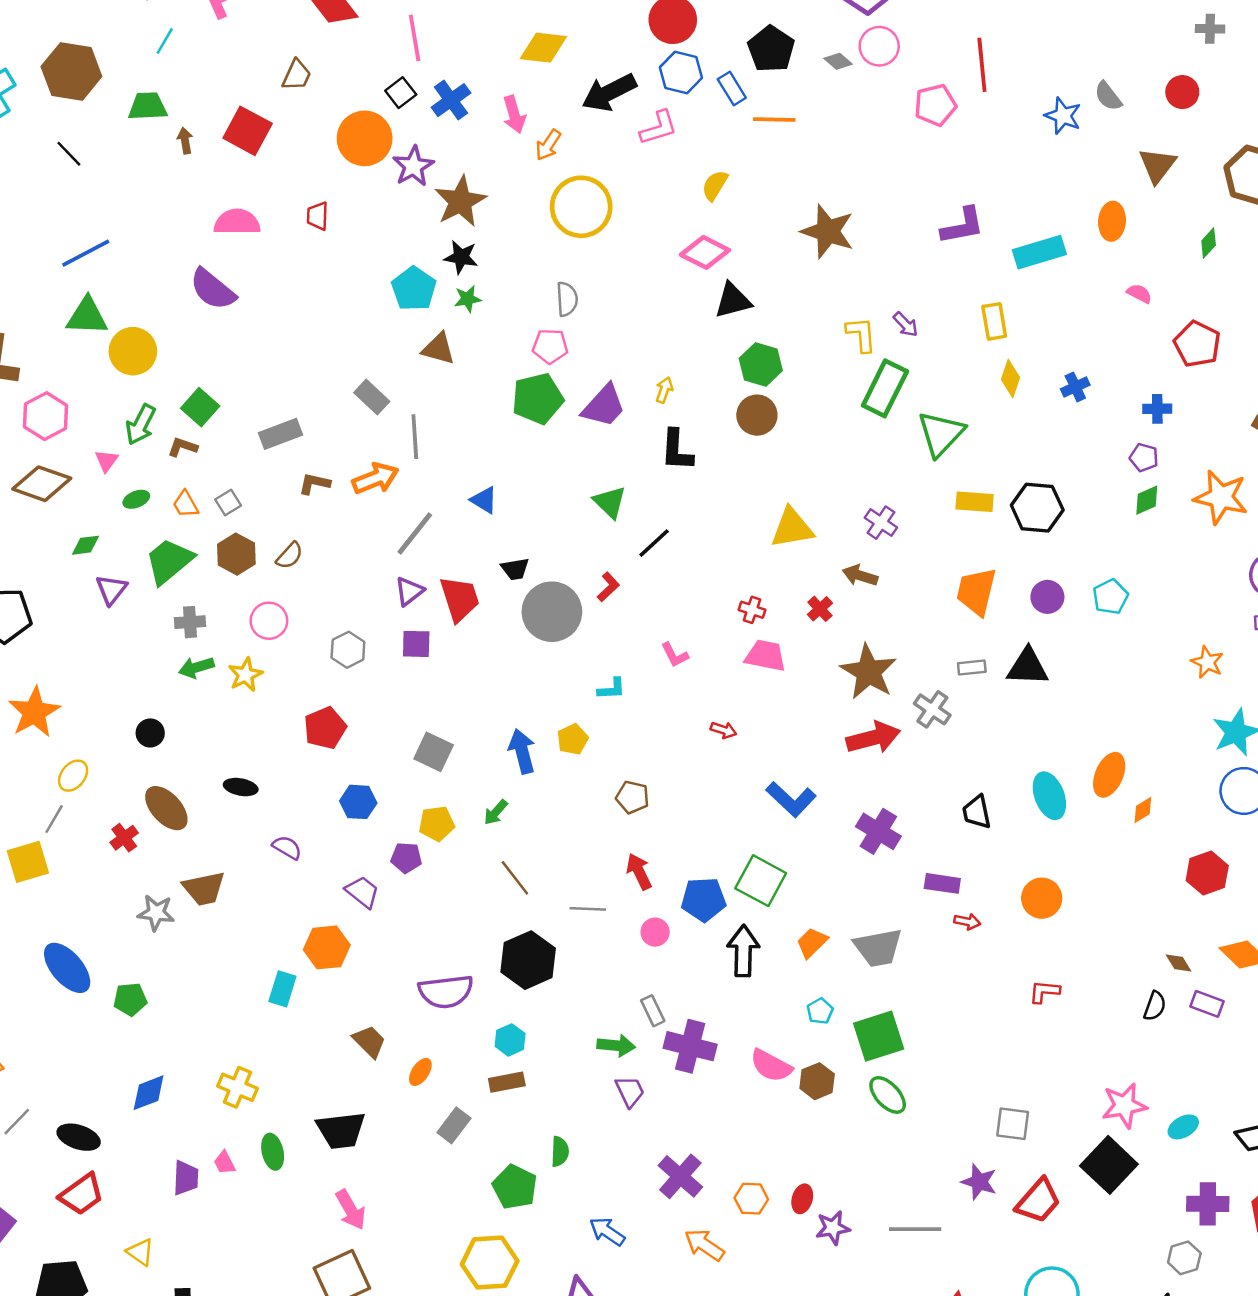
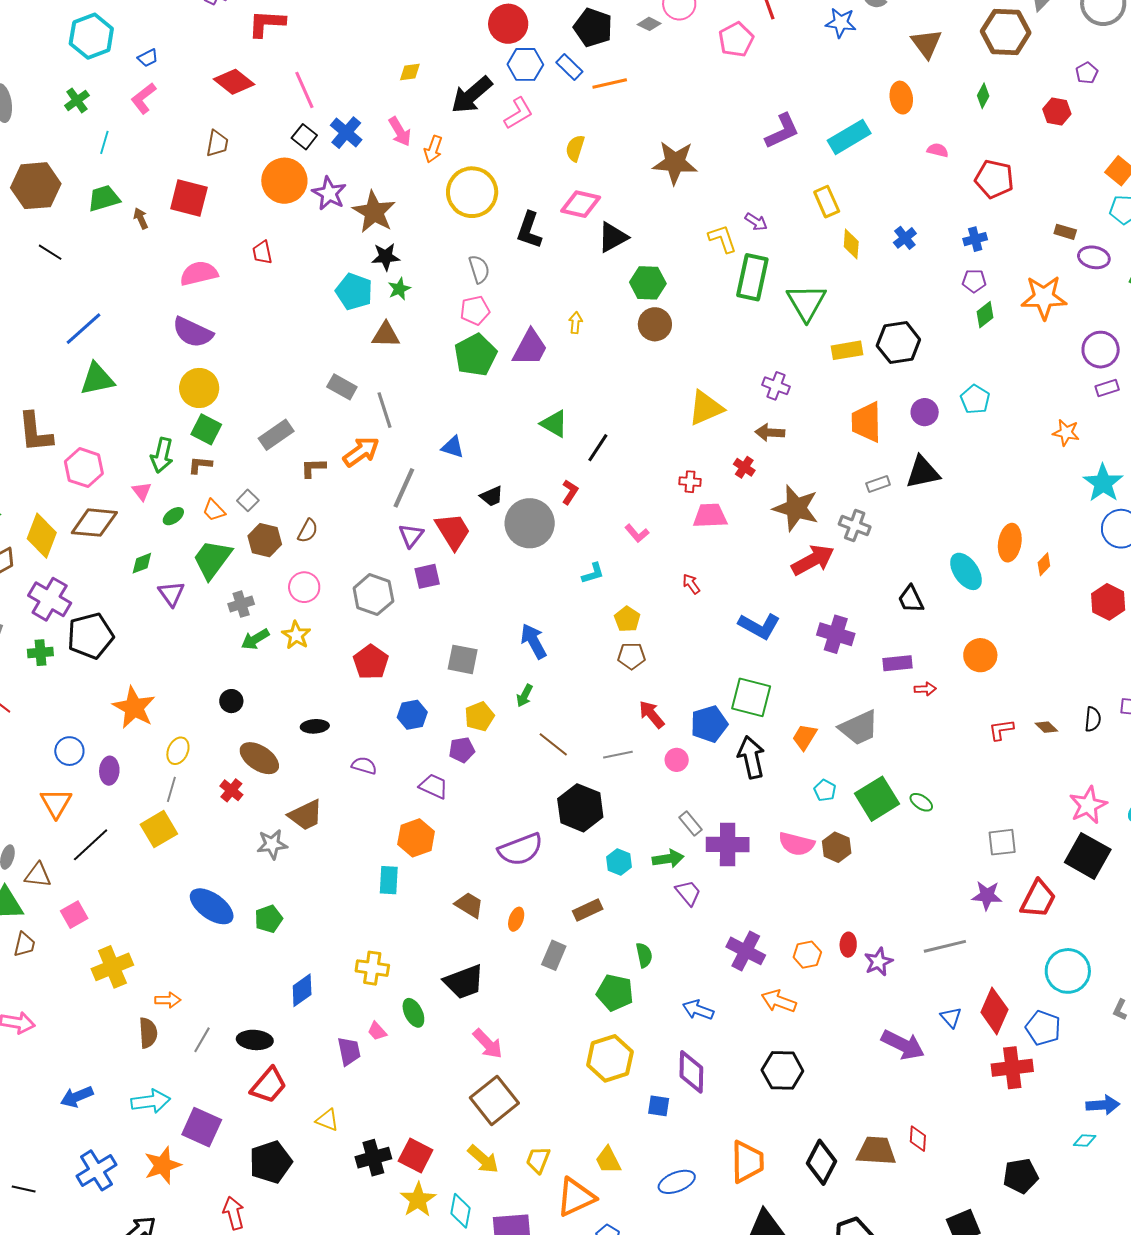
yellow diamond: (543, 48) -> (410, 72), size x0.6
yellow circle: (133, 351) -> (199, 388), moved
black L-shape: (677, 450) -> (529, 230), moved, turned 30
gray hexagon: (348, 650) -> (373, 595), size x1.4
red arrow: (724, 730) -> (691, 584), turned -130
yellow pentagon: (573, 739) -> (627, 619), moved
brown diamond: (1179, 963) -> (1046, 727), moved
cyan hexagon: (510, 1040) -> (619, 862), moved
green ellipse: (888, 1095) -> (921, 802), moved, size x0.7

